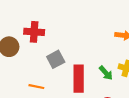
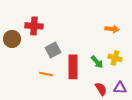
orange line: (36, 87) -> (46, 74), moved

